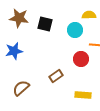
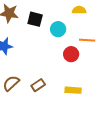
cyan circle: (75, 30) -> (58, 29), moved
brown rectangle: (56, 76) -> (38, 85), moved

